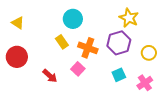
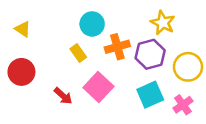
orange cross: (88, 48) -> (117, 47), moved, turned -36
yellow circle: (149, 53) -> (188, 67), size x1.5
pink square: (78, 69) -> (98, 87), size x1.6
cyan square: (119, 75) -> (150, 95), size x1.5

